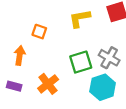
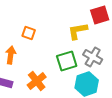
yellow L-shape: (80, 18) -> (78, 31), moved

